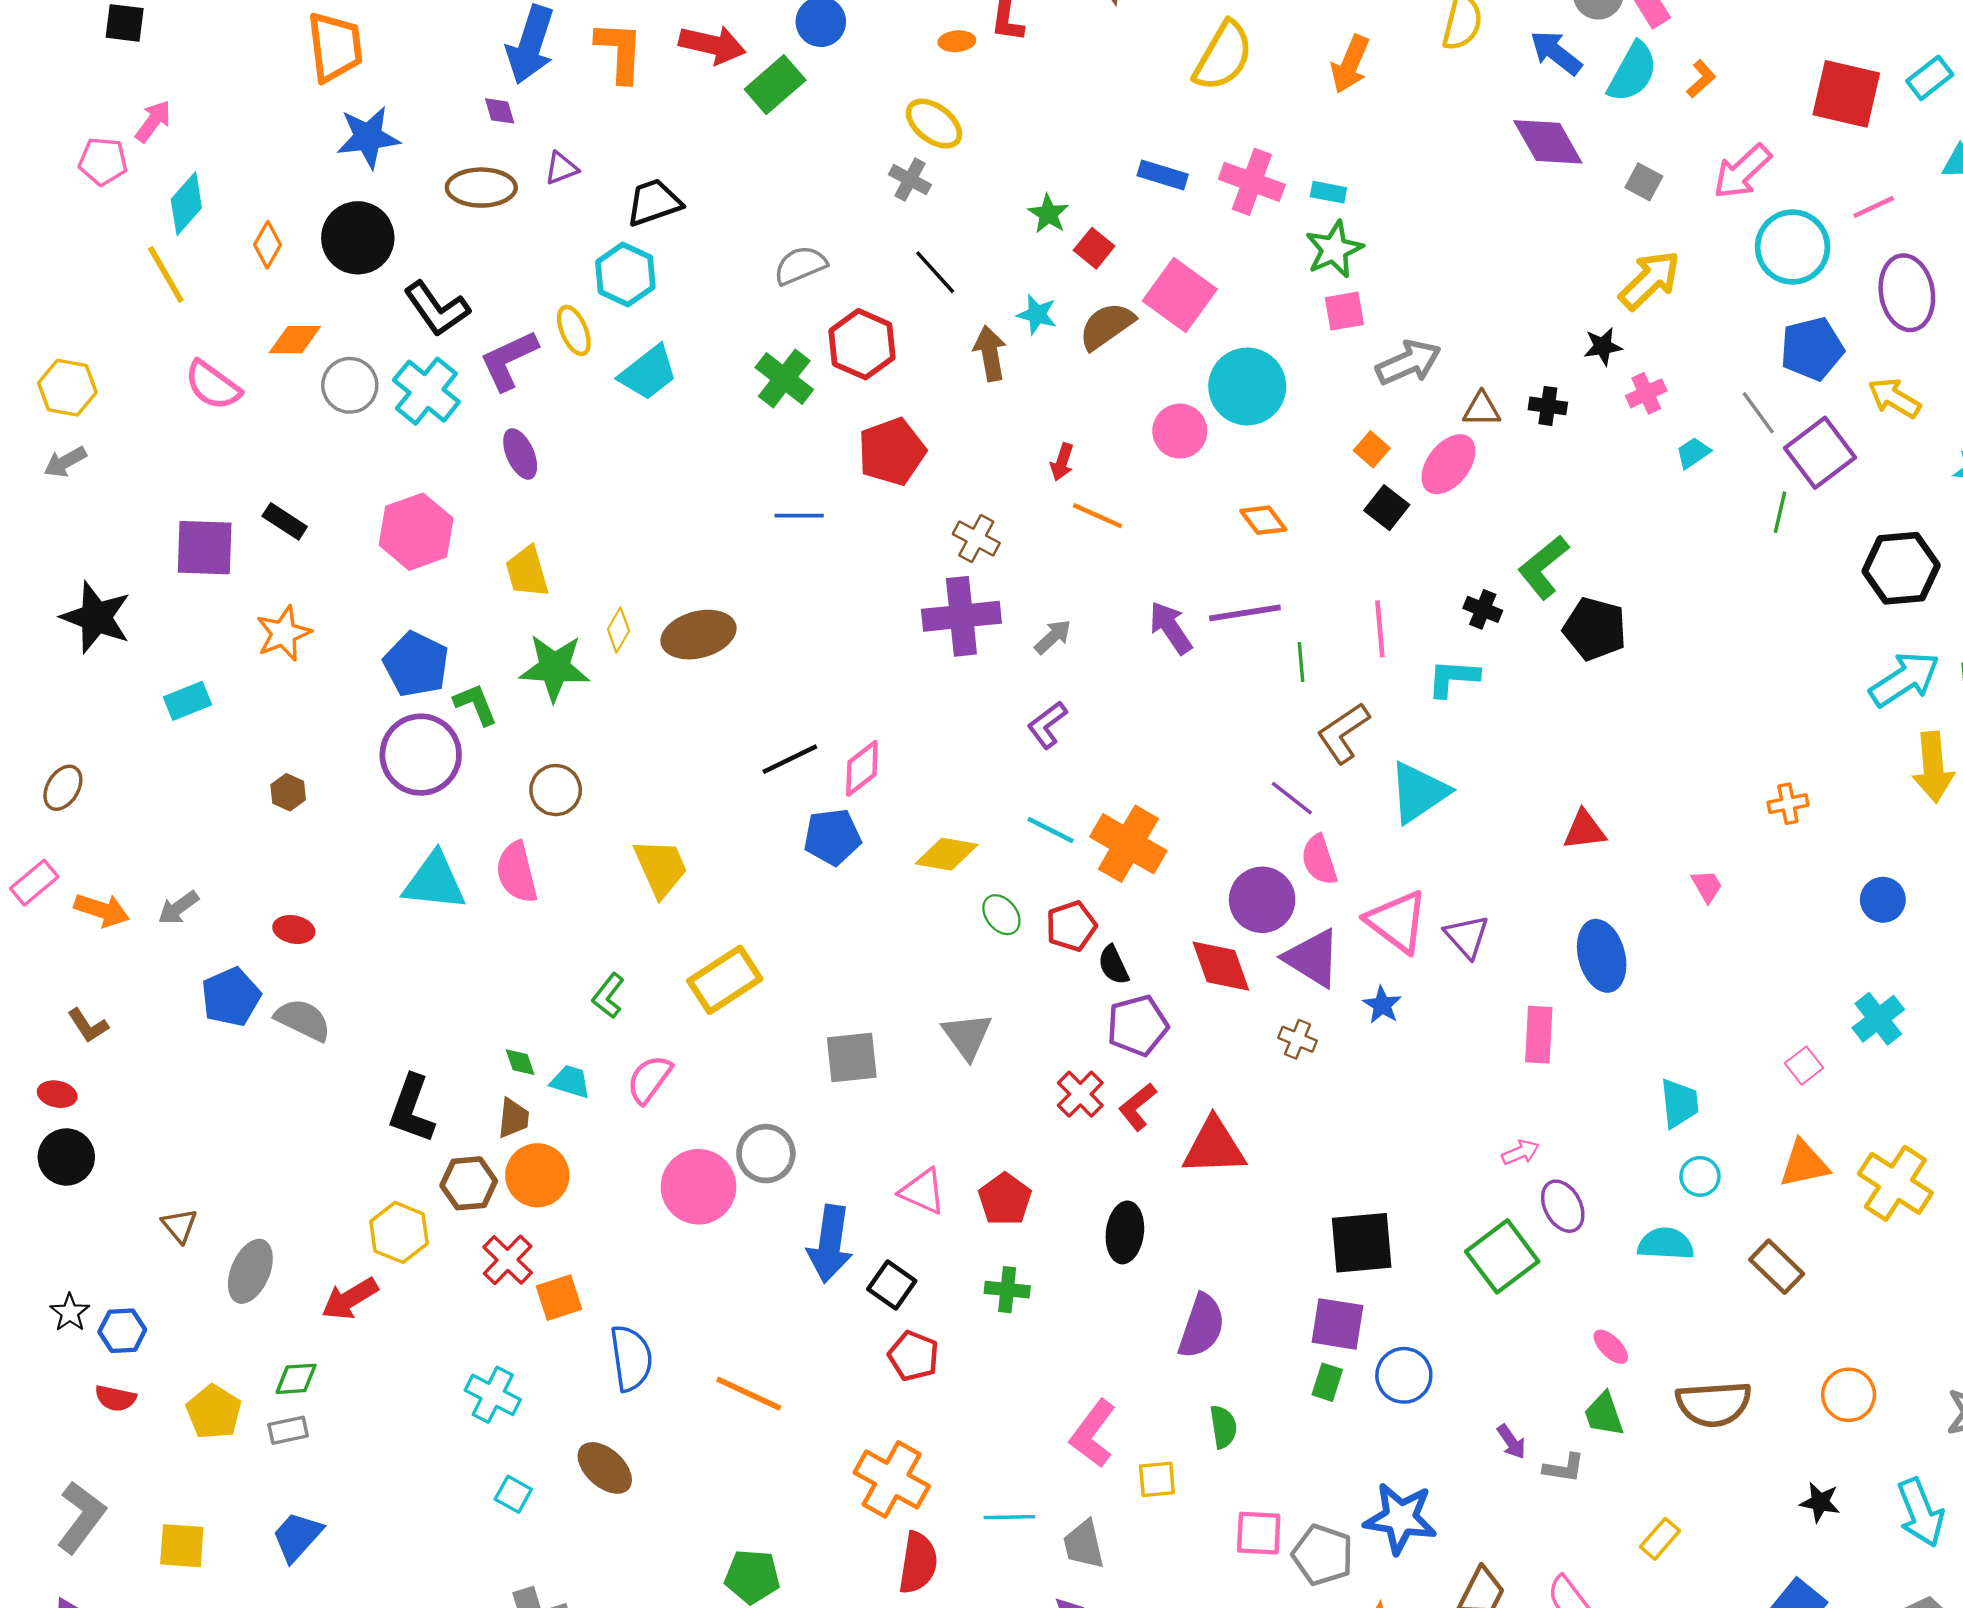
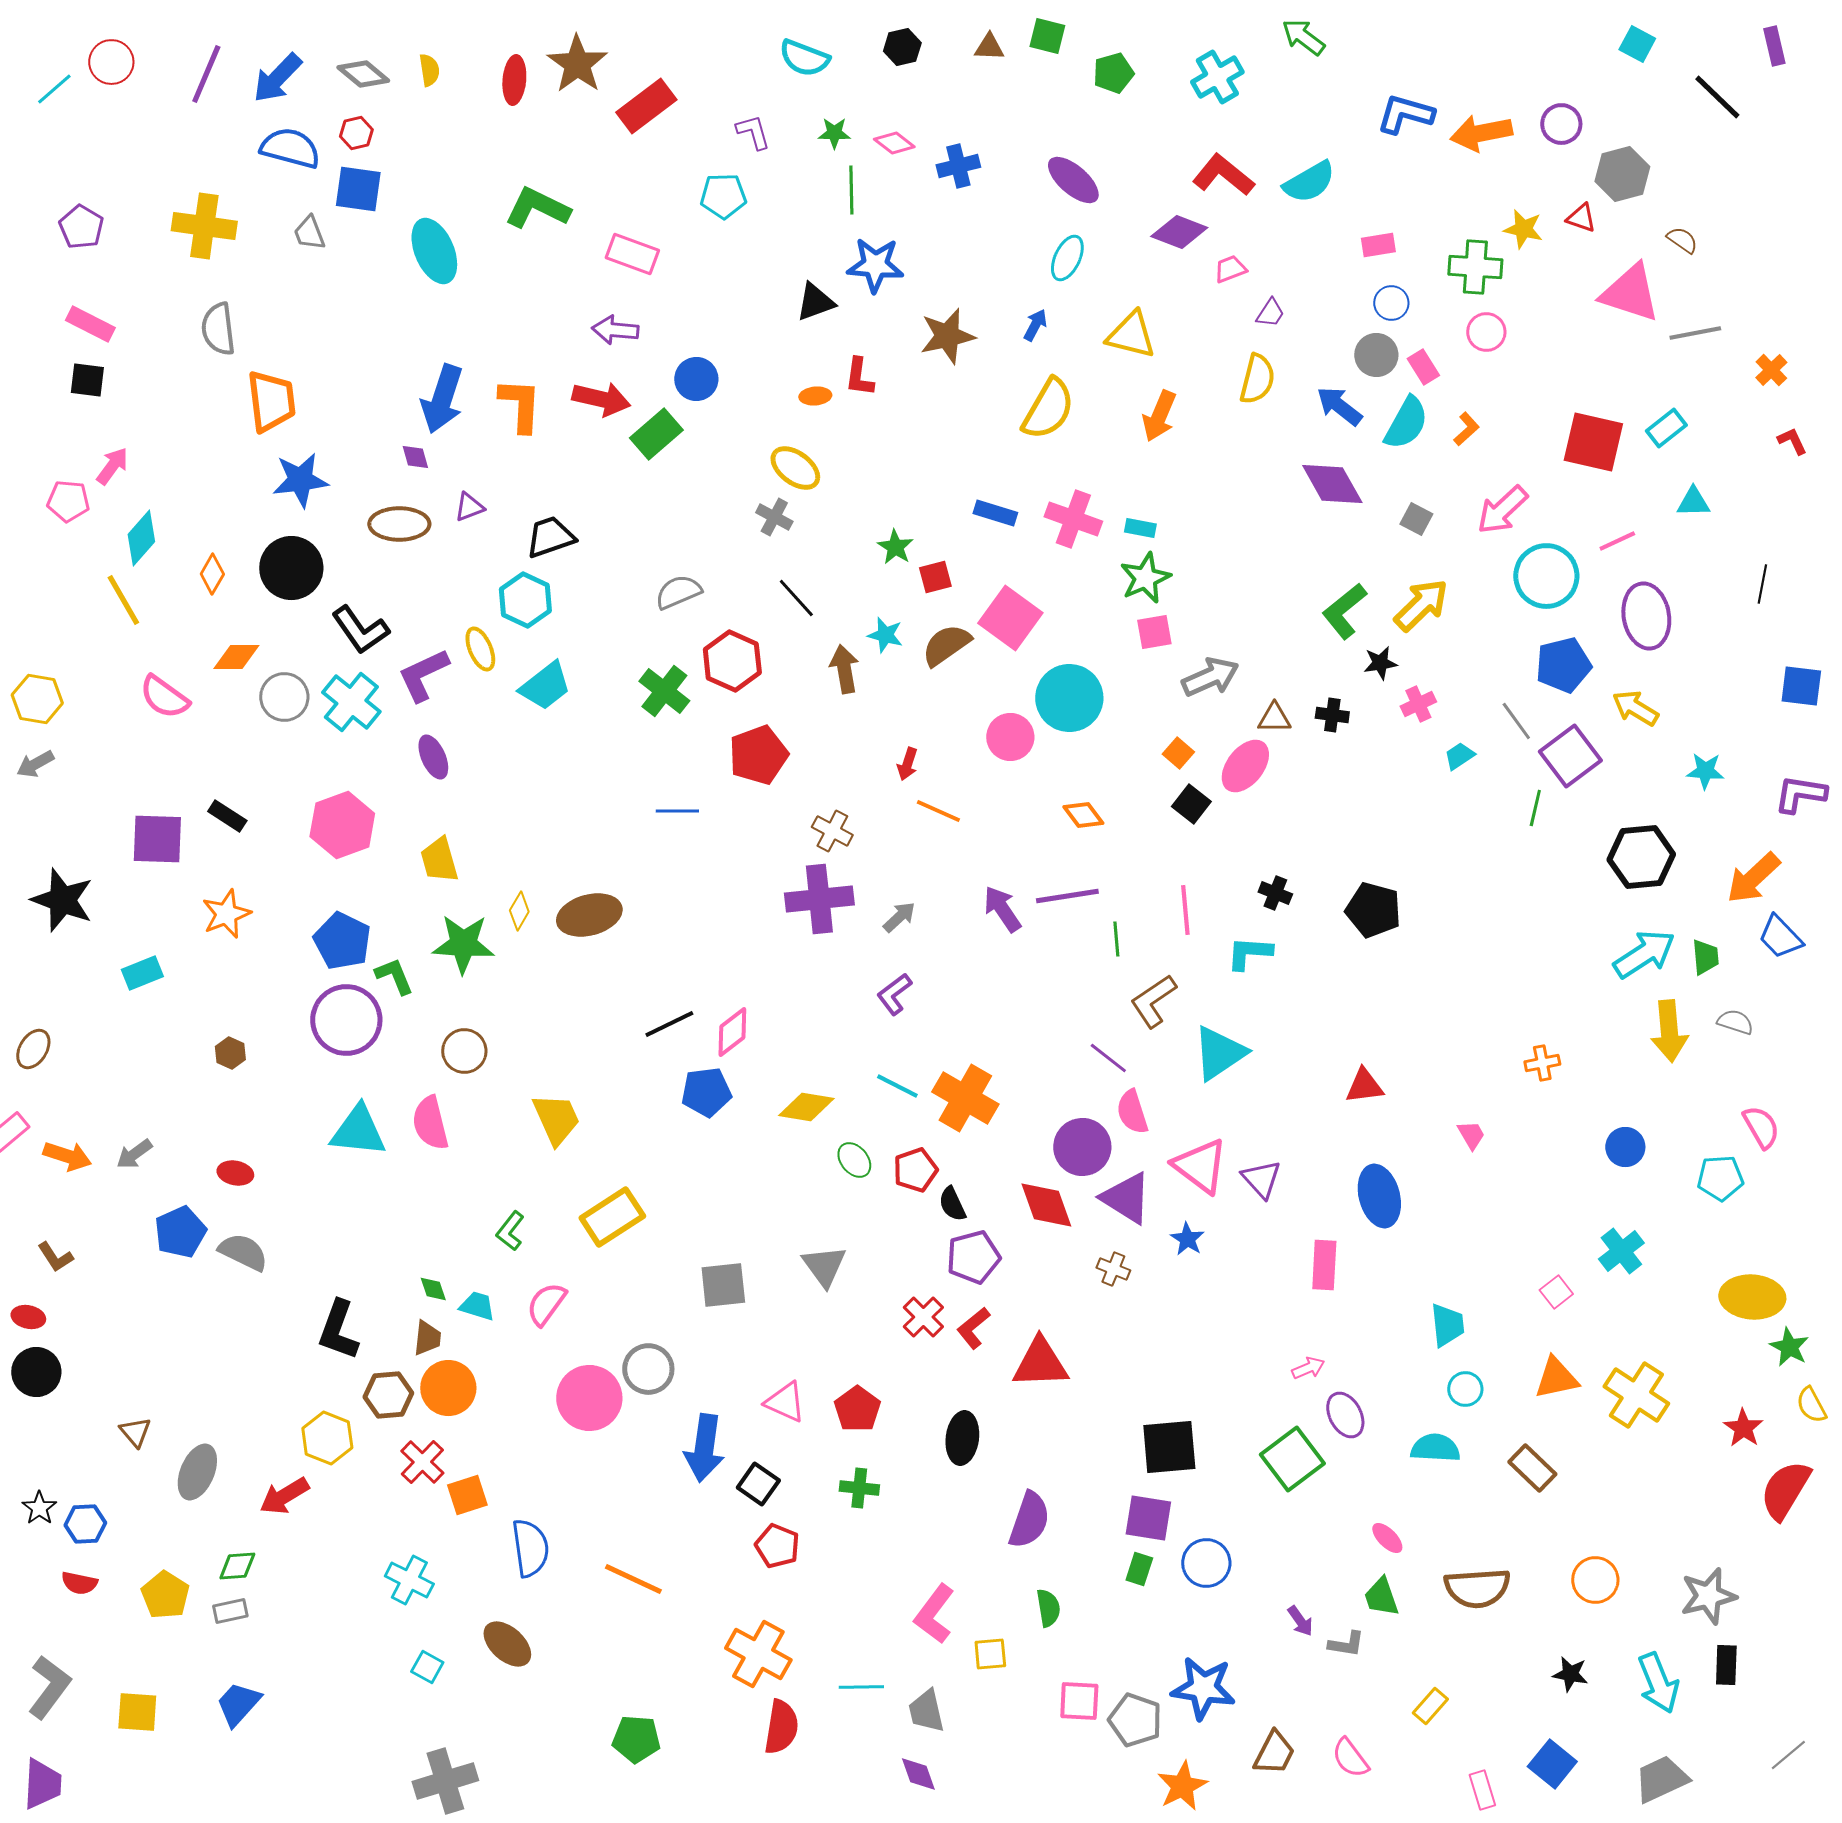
red square: (1094, 248) -> (935, 577), turned 36
green L-shape: (1543, 567) -> (1344, 611), moved

